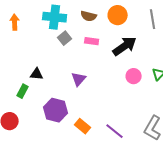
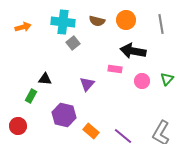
orange arrow: (15, 22) -> (23, 27), turned 77
pink rectangle: (92, 41) -> (115, 69), moved
black arrow: (125, 46) -> (133, 51), turned -135

